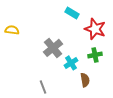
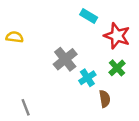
green cross: (95, 55) -> (117, 68), turned -32
gray line: (43, 87) -> (26, 107), moved

